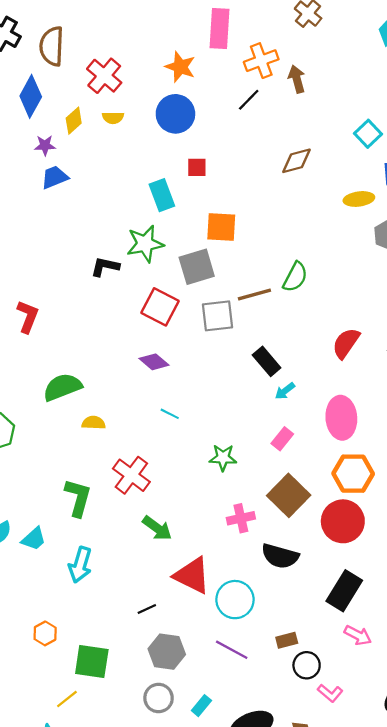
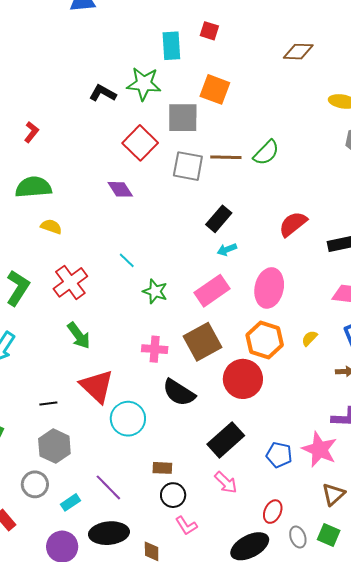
red L-shape: (28, 317) -> (31, 132), moved, size x0.7
black rectangle: (267, 361) -> (219, 219), turned 64
cyan line: (170, 414) -> (127, 260), moved
pink rectangle: (282, 439) -> (212, 291), size x1.6
purple line: (232, 650) -> (108, 487), moved

